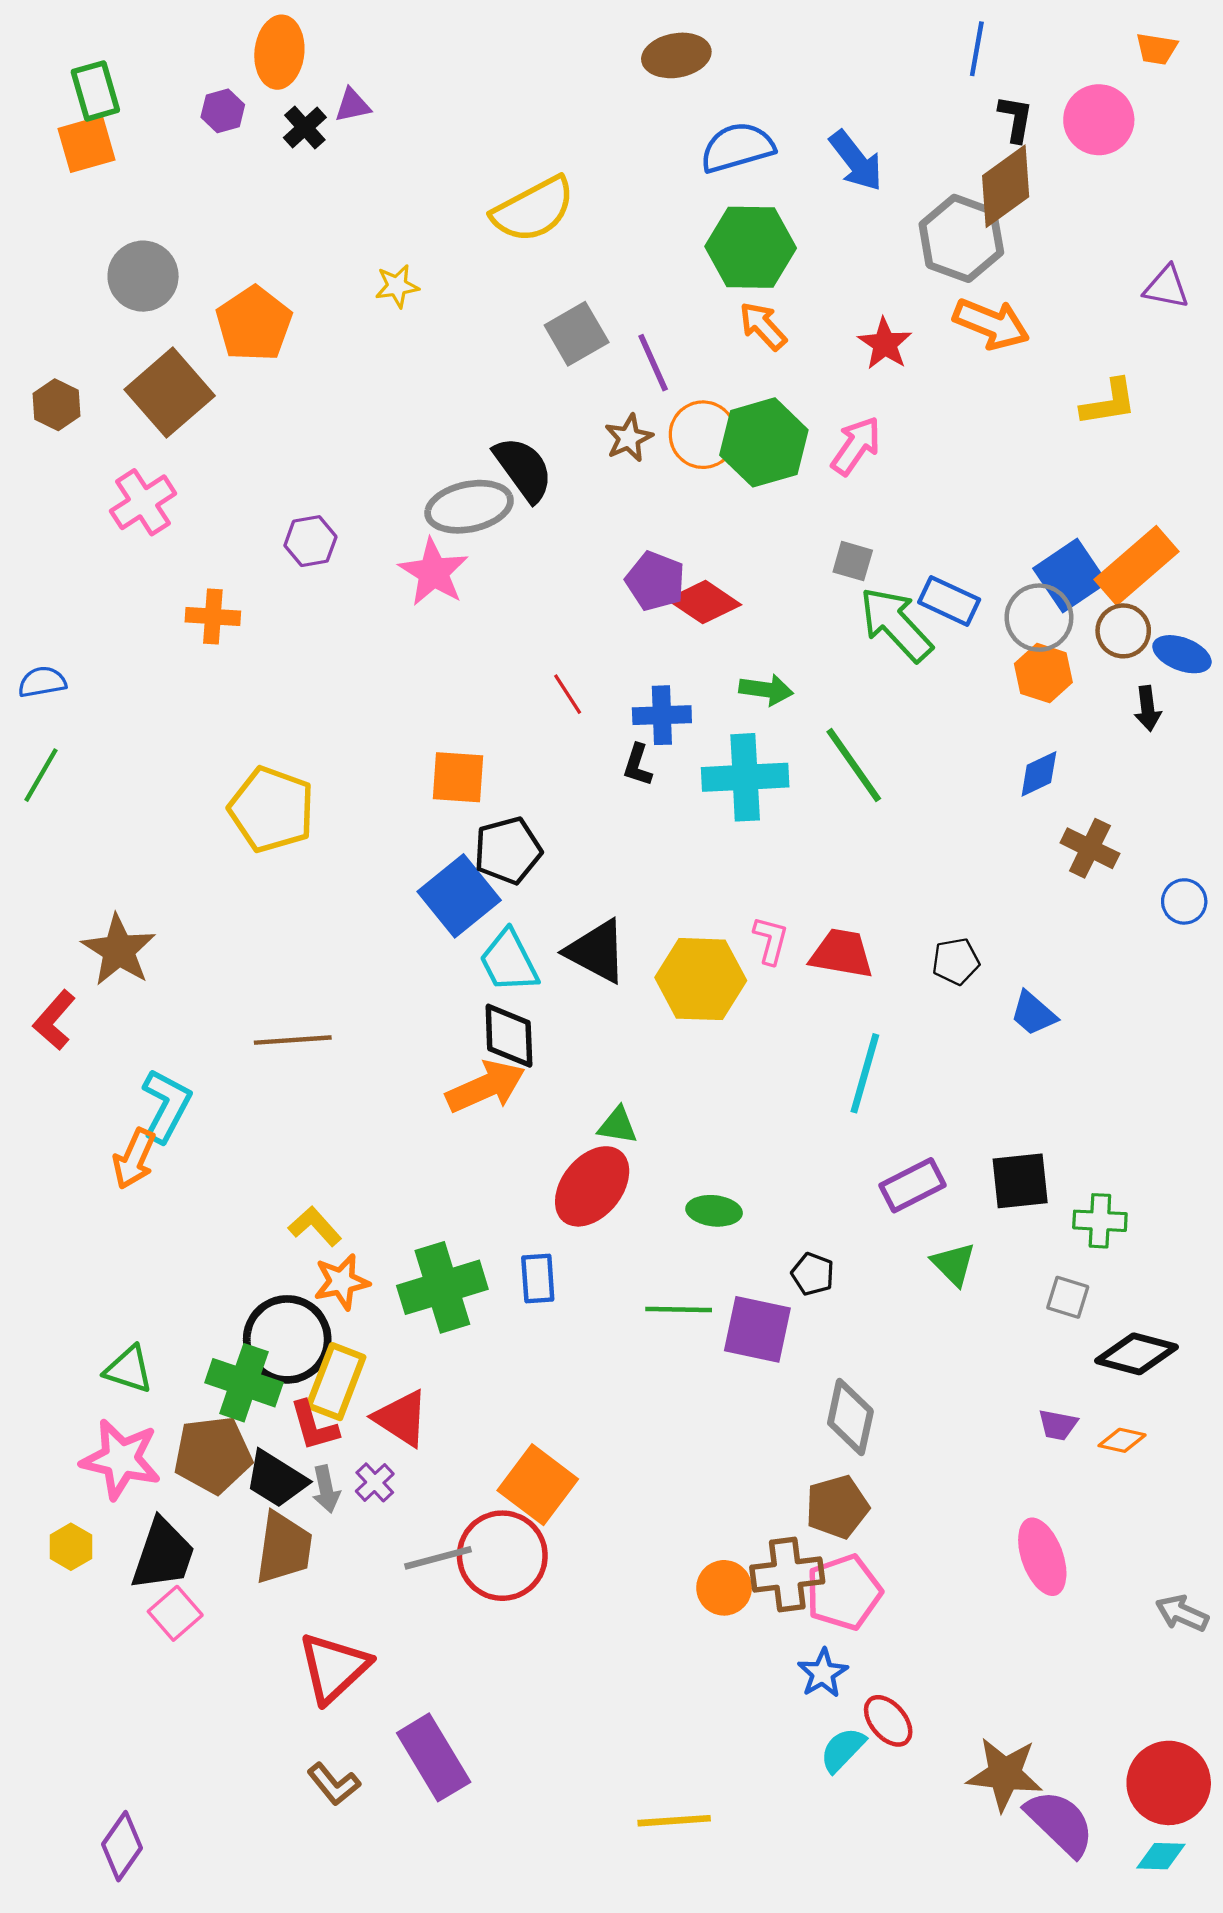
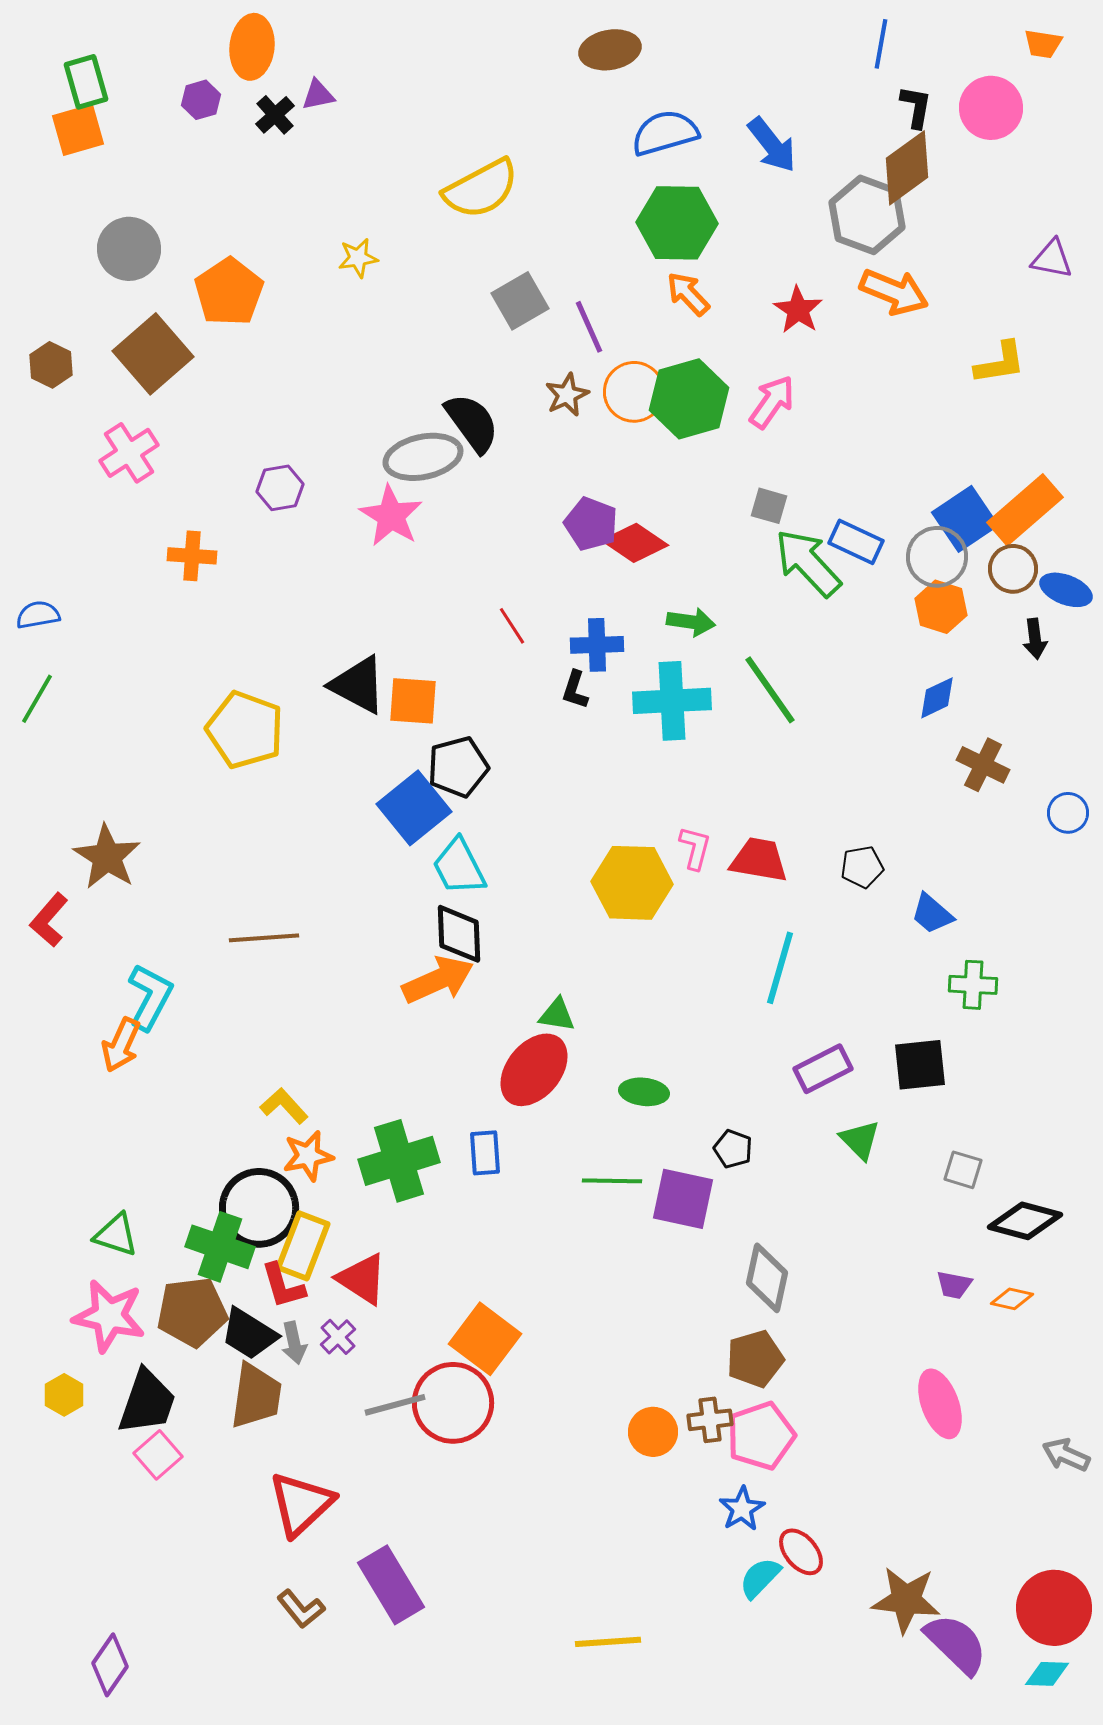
black triangle: (597, 951) -> (358, 685), moved
green cross: (1100, 1221) -> (973, 985), moved
brown cross: (787, 1575) -> (710, 1420), size x0.7

